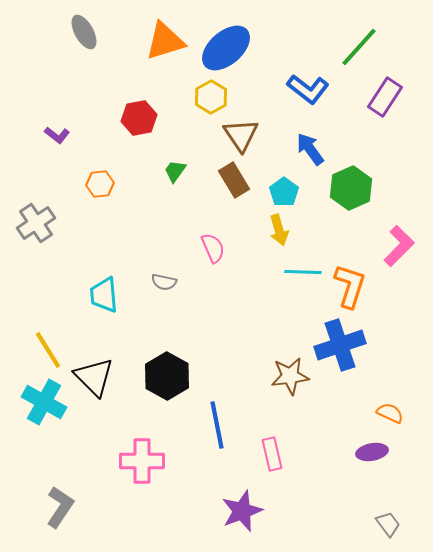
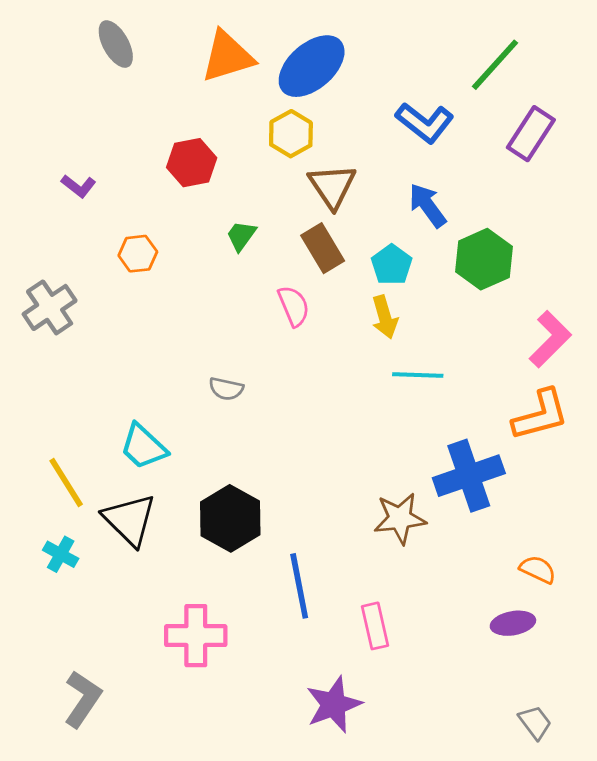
pink semicircle: (213, 248) -> (294, 306), moved
orange L-shape: (350, 286) -> (541, 415), moved, turned 57
cyan trapezoid: (104, 295) -> (143, 447), moved, turned -42
cyan cross: (44, 402) -> (61, 554), size x0.6

